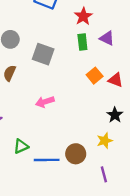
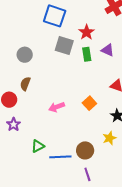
gray square: (43, 54) -> (64, 45), moved
orange square: (95, 76) -> (89, 103), moved
purple line: (104, 174) -> (87, 174), moved

